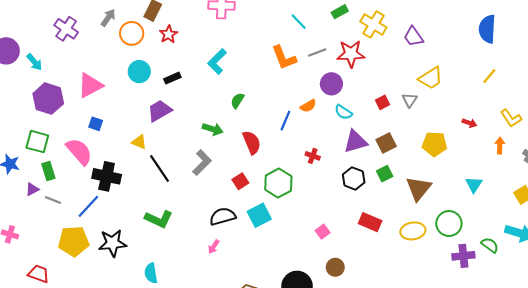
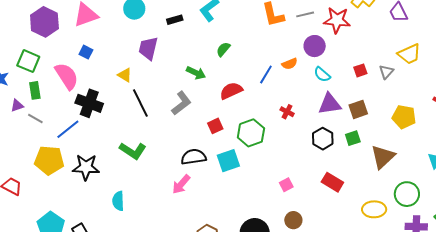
black rectangle: (172, 78) -> (175, 20), moved
purple trapezoid: (160, 111) -> (148, 48), turned -55
red semicircle: (252, 142) -> (231, 91), turned -100
yellow ellipse: (413, 231) -> (374, 209), moved
pink arrow: (214, 247) -> (181, 184), size x1.5

